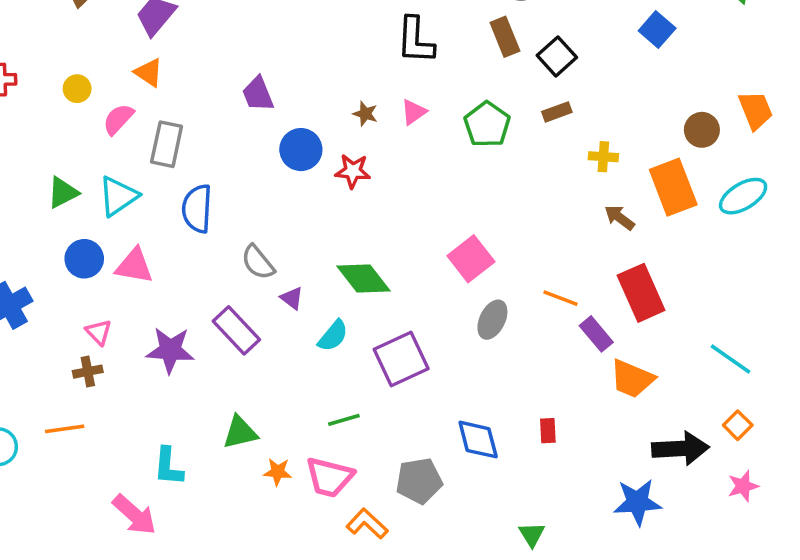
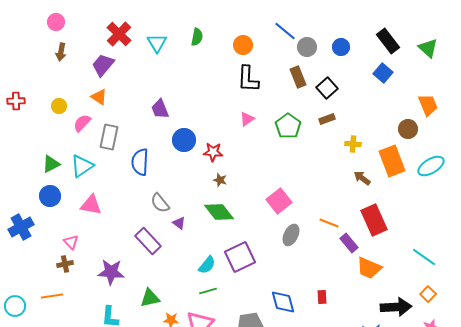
orange trapezoid: (756, 110) -> (428, 105), moved
brown star: (365, 114) -> (220, 180), moved
blue semicircle: (197, 209) -> (140, 162), moved
blue circle: (84, 259) -> (50, 196), moved
cyan semicircle: (333, 336) -> (207, 265), moved
purple star: (170, 350) -> (111, 272), moved

